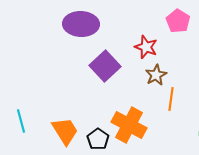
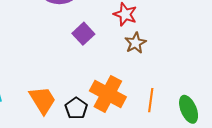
purple square: (105, 66) -> (83, 34), size x0.7
orange line: (171, 99) -> (151, 100), moved

